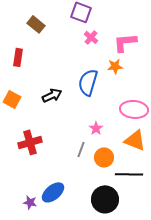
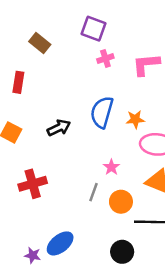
pink cross: (91, 37) -> (105, 58), turned 32
orange star: (115, 66) -> (135, 119), moved
black circle: (105, 199) -> (122, 252), size x0.7

